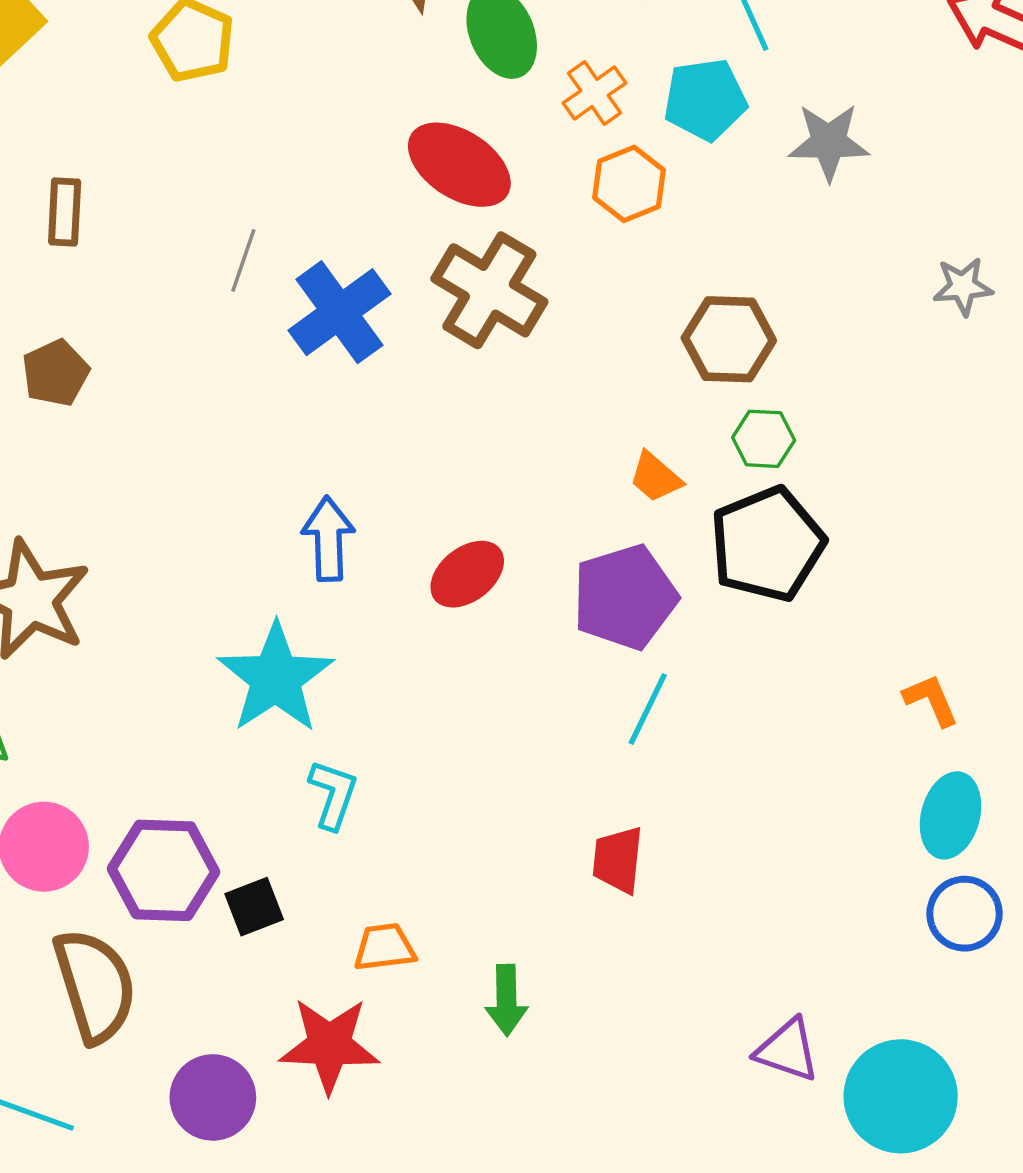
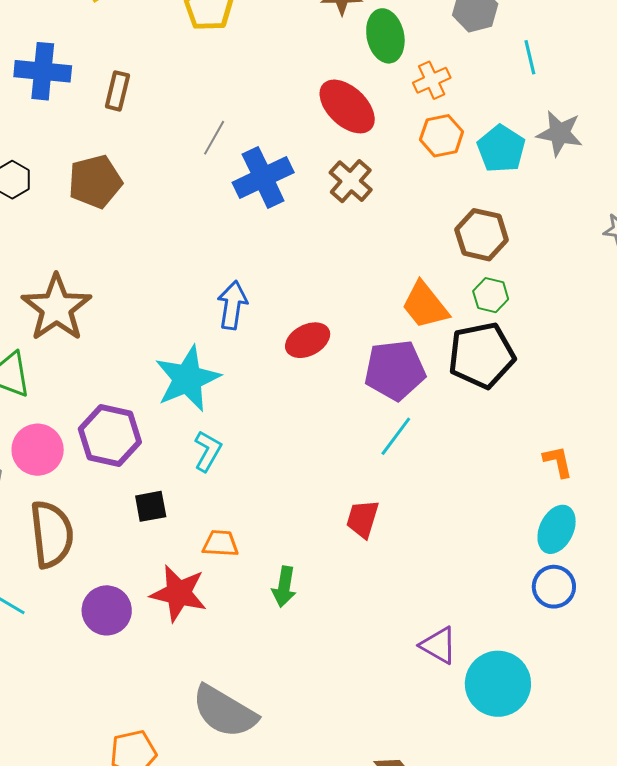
cyan pentagon: (705, 100) -> (501, 149), moved, turned 30
brown cross: (489, 290) -> (351, 181), size x0.7
brown pentagon: (55, 373) -> (95, 182), size x1.4
orange trapezoid: (655, 477) -> (425, 305), size x1.6
purple hexagon: (164, 870) -> (110, 436), moved

